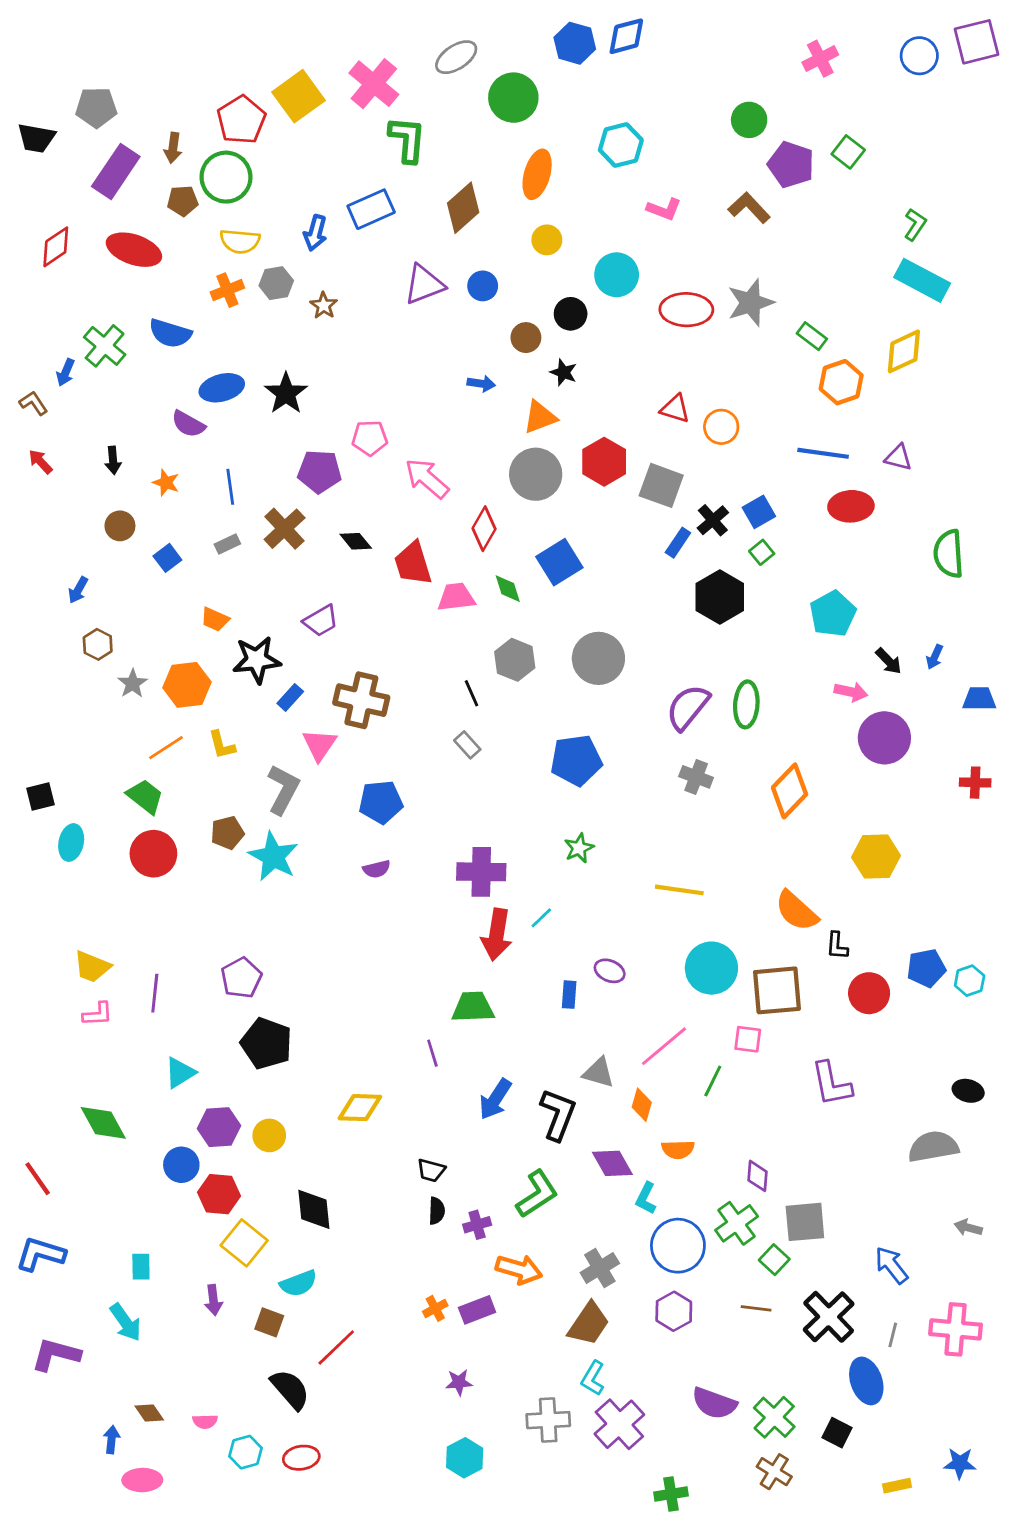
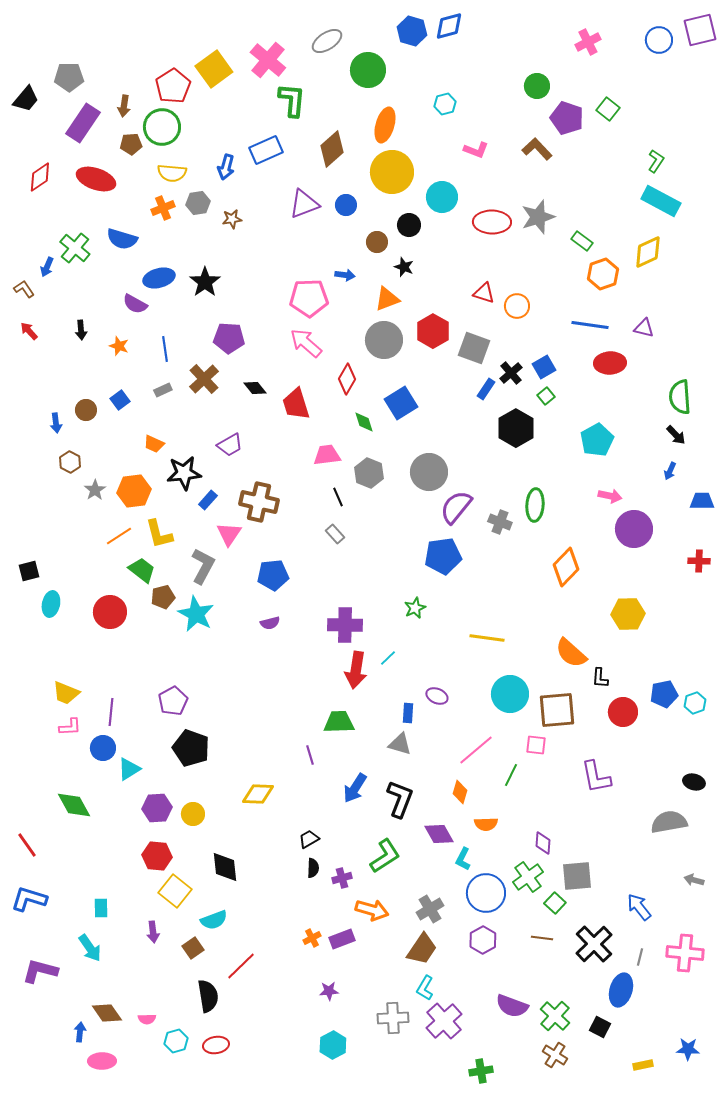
black trapezoid: (36, 138) -> (26, 99), turned -60
cyan hexagon: (621, 145) -> (445, 104), size x0.7
yellow circle: (547, 240) -> (392, 172), size x2.0
brown star: (324, 305) -> (232, 219), turned 30
pink pentagon: (370, 438) -> (309, 298), moved, size x1.5
brown circle: (120, 526) -> (86, 410), moved
blue arrow: (78, 590) -> (56, 423), turned -36
pink trapezoid: (456, 597) -> (327, 455), moved
black arrow: (889, 661) -> (676, 435), moved
purple semicircle: (688, 707) -> (456, 507), moved
yellow L-shape: (222, 745) -> (159, 534), size x1.4
blue pentagon: (576, 760) -> (443, 556), moved
gray cross: (696, 777) -> (500, 522), moved
green trapezoid: (145, 796) -> (142, 570), moved
gray triangle: (598, 1073) -> (400, 744), moved
blue circle: (181, 1165) -> (103, 748), moved
black trapezoid: (431, 1170) -> (309, 839), turned 135
brown square: (269, 1322) -> (193, 948), turned 35
blue ellipse: (866, 1381) -> (621, 990), turned 36
black semicircle: (290, 1389) -> (208, 996), turned 32
brown diamond: (149, 1413) -> (107, 1013), size x1.4

